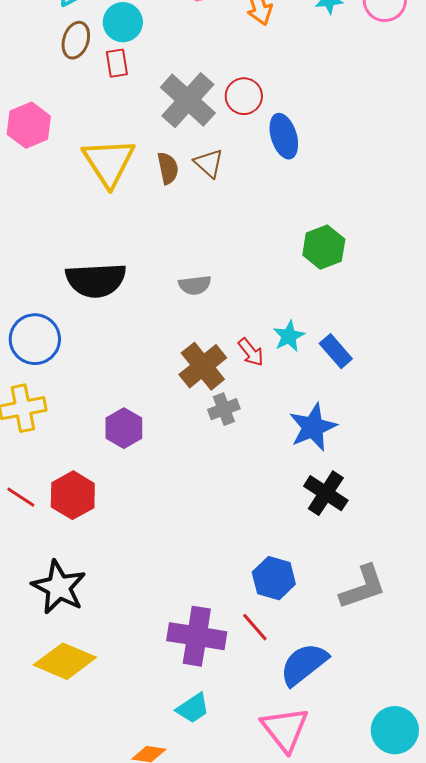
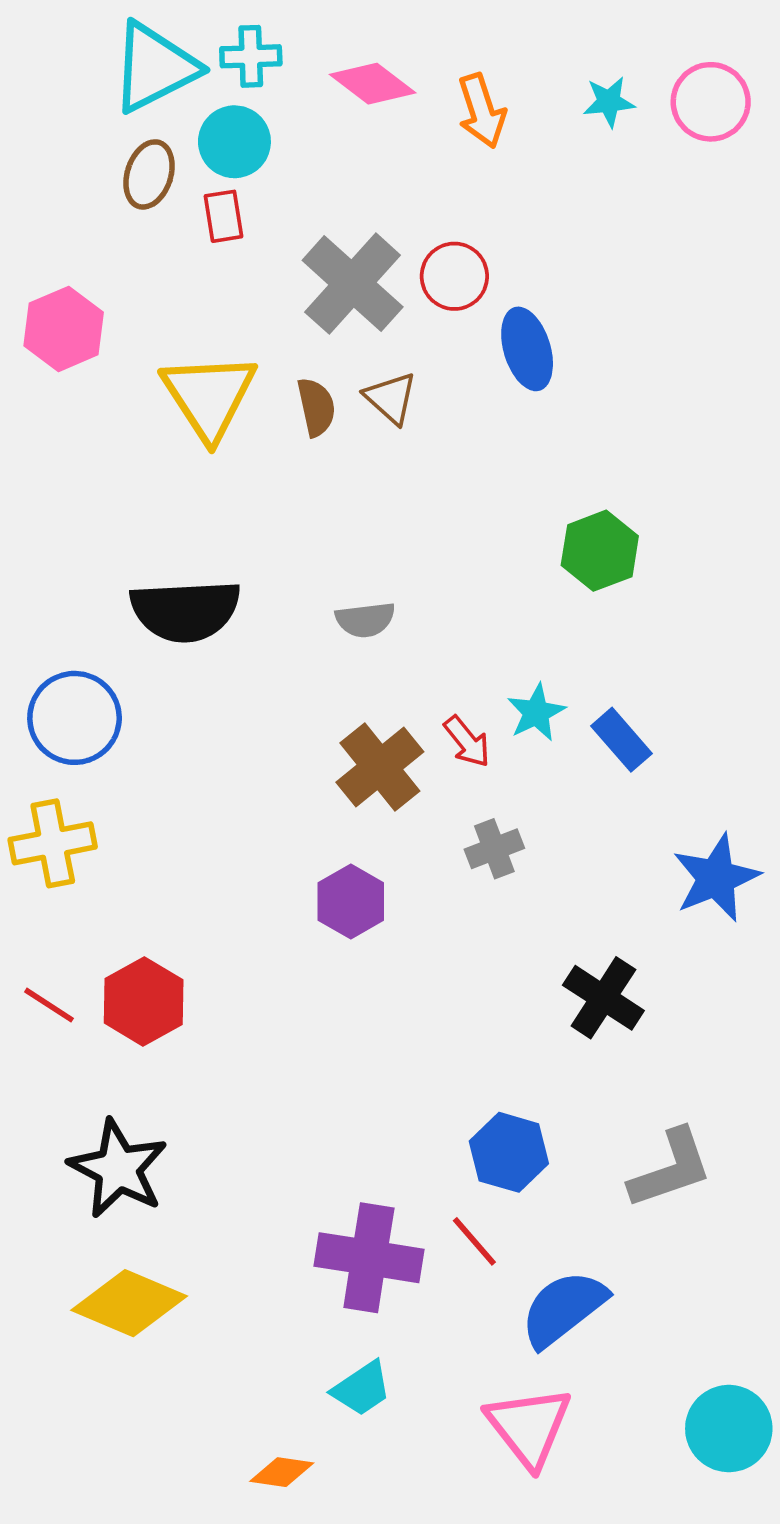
gray cross: (224, 409) -> (494, 849), moved
blue star: (313, 427) -> (716, 878), moved
purple hexagon: (124, 428) -> (351, 901), moved

